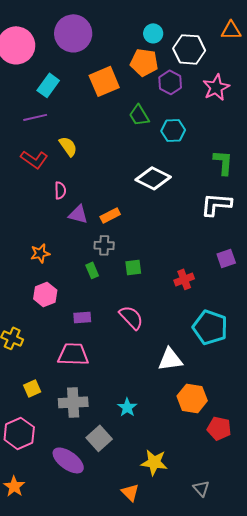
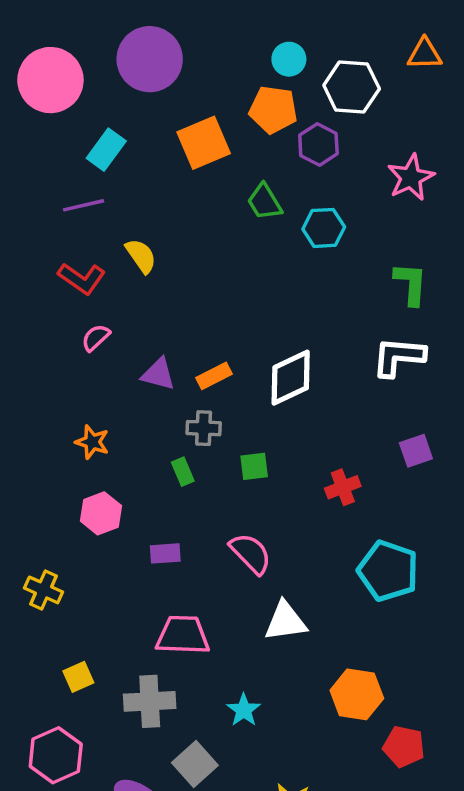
pink star: (216, 87) -> (411, 178), moved
white diamond: (153, 178) -> (291, 378), moved, turned -52
pink semicircle: (60, 190) -> (96, 338), moved, turned -132
orange star: (40, 253) -> (92, 442), turned 30
pink trapezoid: (73, 354) -> (183, 635), moved
white triangle: (170, 359) -> (285, 621), moved

